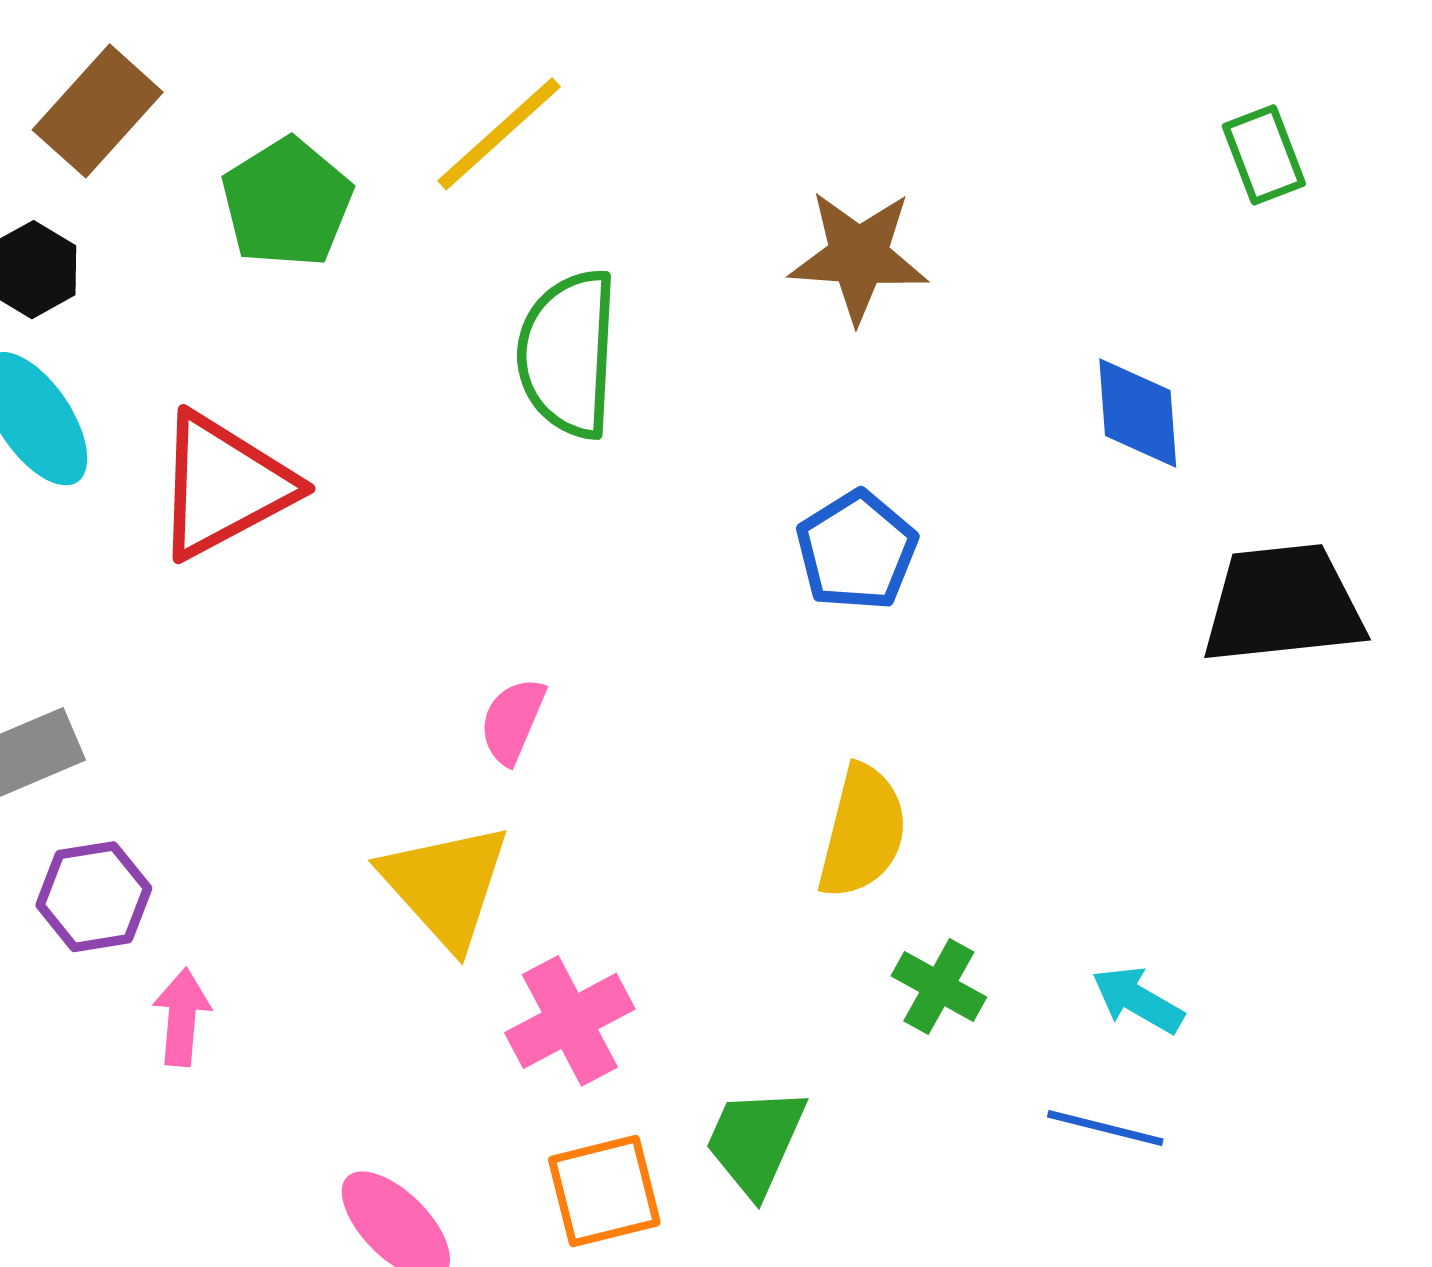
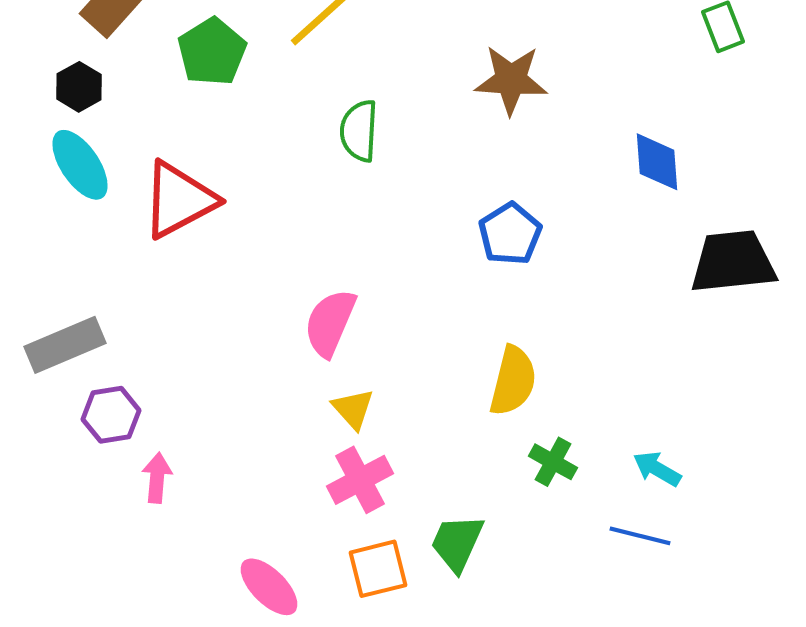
green semicircle: (568, 354) -> (359, 131), size x0.7
pink semicircle: (513, 721) -> (330, 323), size x1.5
yellow triangle: (446, 885) -> (353, 409), moved, size x0.6

